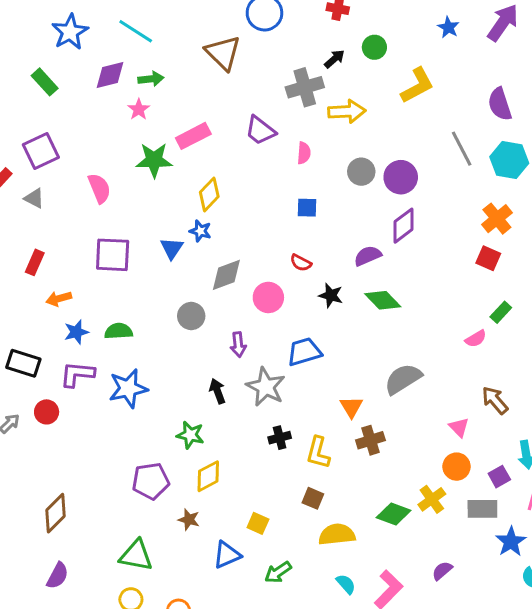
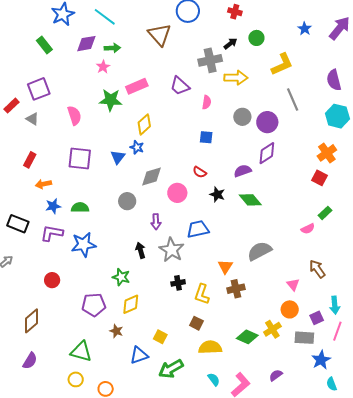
gray line: (462, 149) -> (293, 99), moved
red circle: (47, 412) -> (52, 280), moved
green arrow: (278, 572) -> (171, 369), size x1.4

